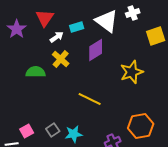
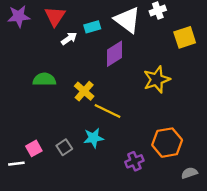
purple star: (17, 29) -> (19, 16), moved, turned 30
yellow cross: (61, 59) -> (84, 91), moved
cyan star: (74, 134) -> (94, 138), moved

